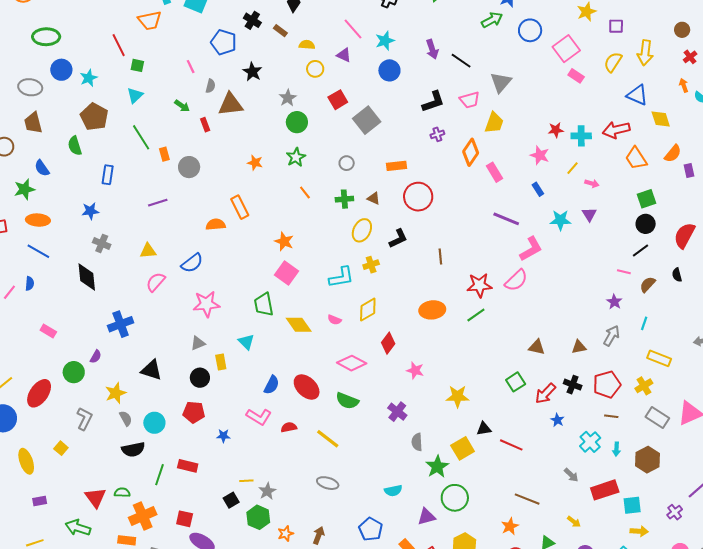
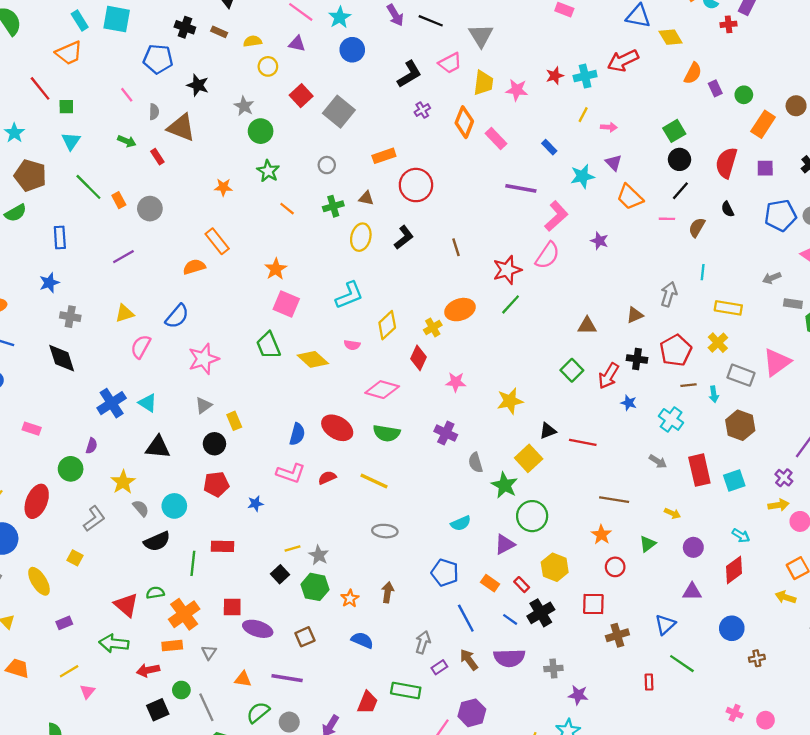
brown triangle: (231, 104) -> (181, 128), turned 40
green semicircle: (75, 146) -> (16, 213), turned -90
pink star: (540, 155) -> (517, 90), moved
orange trapezoid: (636, 158) -> (630, 197), moved
orange star: (284, 241) -> (276, 269), turned 30
yellow cross: (371, 265) -> (433, 327), moved
purple star: (614, 302) -> (599, 241), moved
cyan triangle: (246, 342) -> (148, 403), moved
gray L-shape: (84, 419) -> (94, 519), turned 40
cyan arrow: (616, 449) -> (714, 394), moved
red rectangle: (605, 490) -> (699, 470), turned -72
yellow arrow: (639, 531) -> (779, 505), moved

